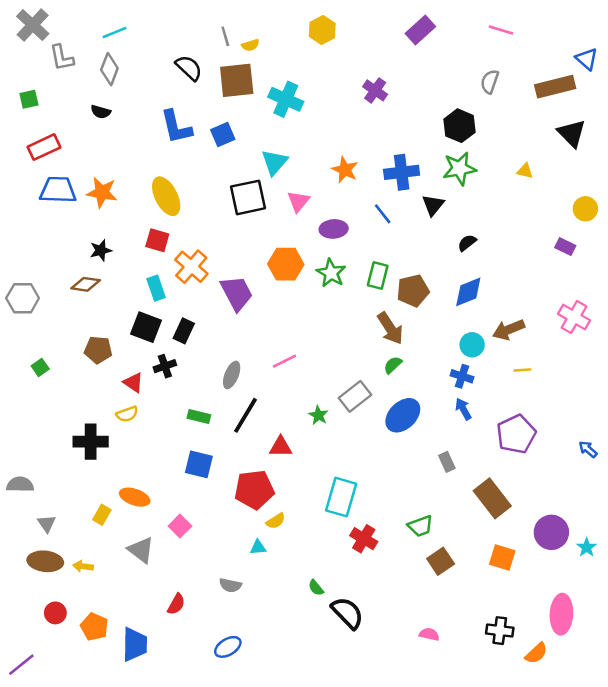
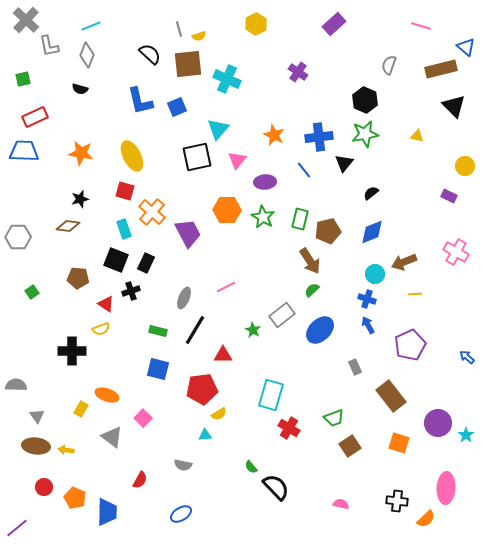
pink line: (501, 30) -> (421, 26), moved
blue trapezoid: (58, 190) -> (24, 151), moved

